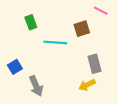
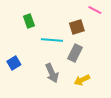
gray rectangle: (94, 64) -> (75, 53), moved, turned 42
gray arrow: (36, 86) -> (52, 73), moved

